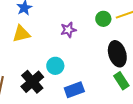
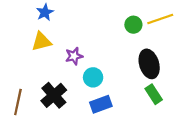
purple star: (68, 30) -> (74, 56), moved
cyan circle: (55, 66) -> (93, 77), moved

